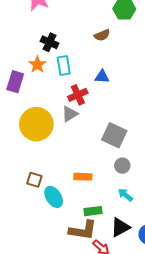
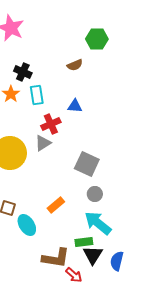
orange rectangle: (83, 177) -> (56, 205), turned -42
cyan arrow: (125, 195) -> (98, 223), size x1.8
green rectangle: (93, 211) -> (84, 242), moved
black triangle: (120, 227) -> (93, 255), turned -30

